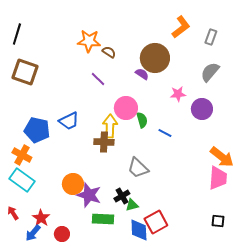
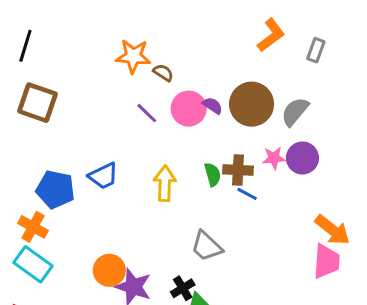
brown circle: (155, 58) -> (252, 104), moved
gray semicircle: (210, 72) -> (295, 112), moved
pink star: (178, 94) -> (274, 158), moved
pink circle: (126, 108) -> (189, 109), moved
brown cross: (104, 142) -> (238, 170), moved

